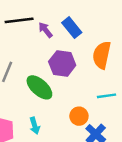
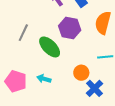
cyan arrow: (35, 126) -> (44, 79), turned 120

